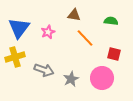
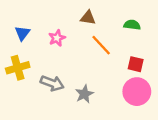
blue triangle: (19, 28) -> (22, 33), size x0.6
pink circle: (102, 78) -> (137, 92), moved

